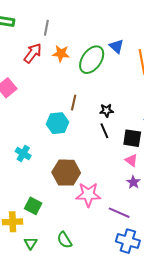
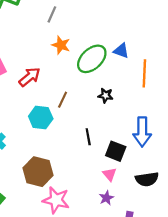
blue triangle: (116, 46) -> (121, 51), turned -35
red arrow: (33, 53) -> (30, 77), moved
black star: (106, 110) -> (106, 95), moved

